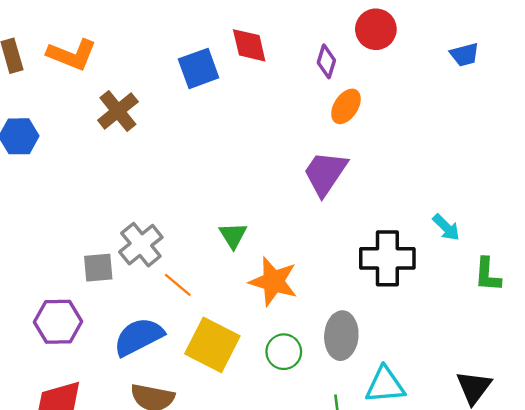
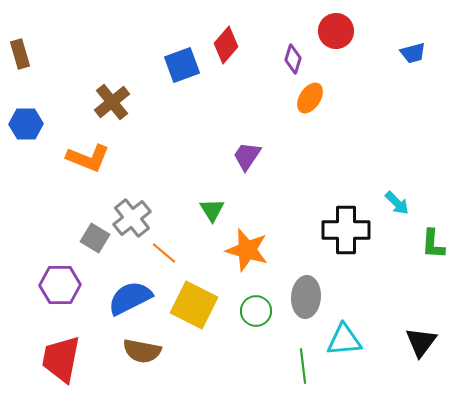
red diamond: (249, 45) -> (226, 45), turned 54
orange L-shape: (72, 55) -> (88, 158), moved
purple trapezoid: (325, 173) -> (247, 156), moved, size x0.7
gray square: (98, 268) -> (95, 238), turned 36

